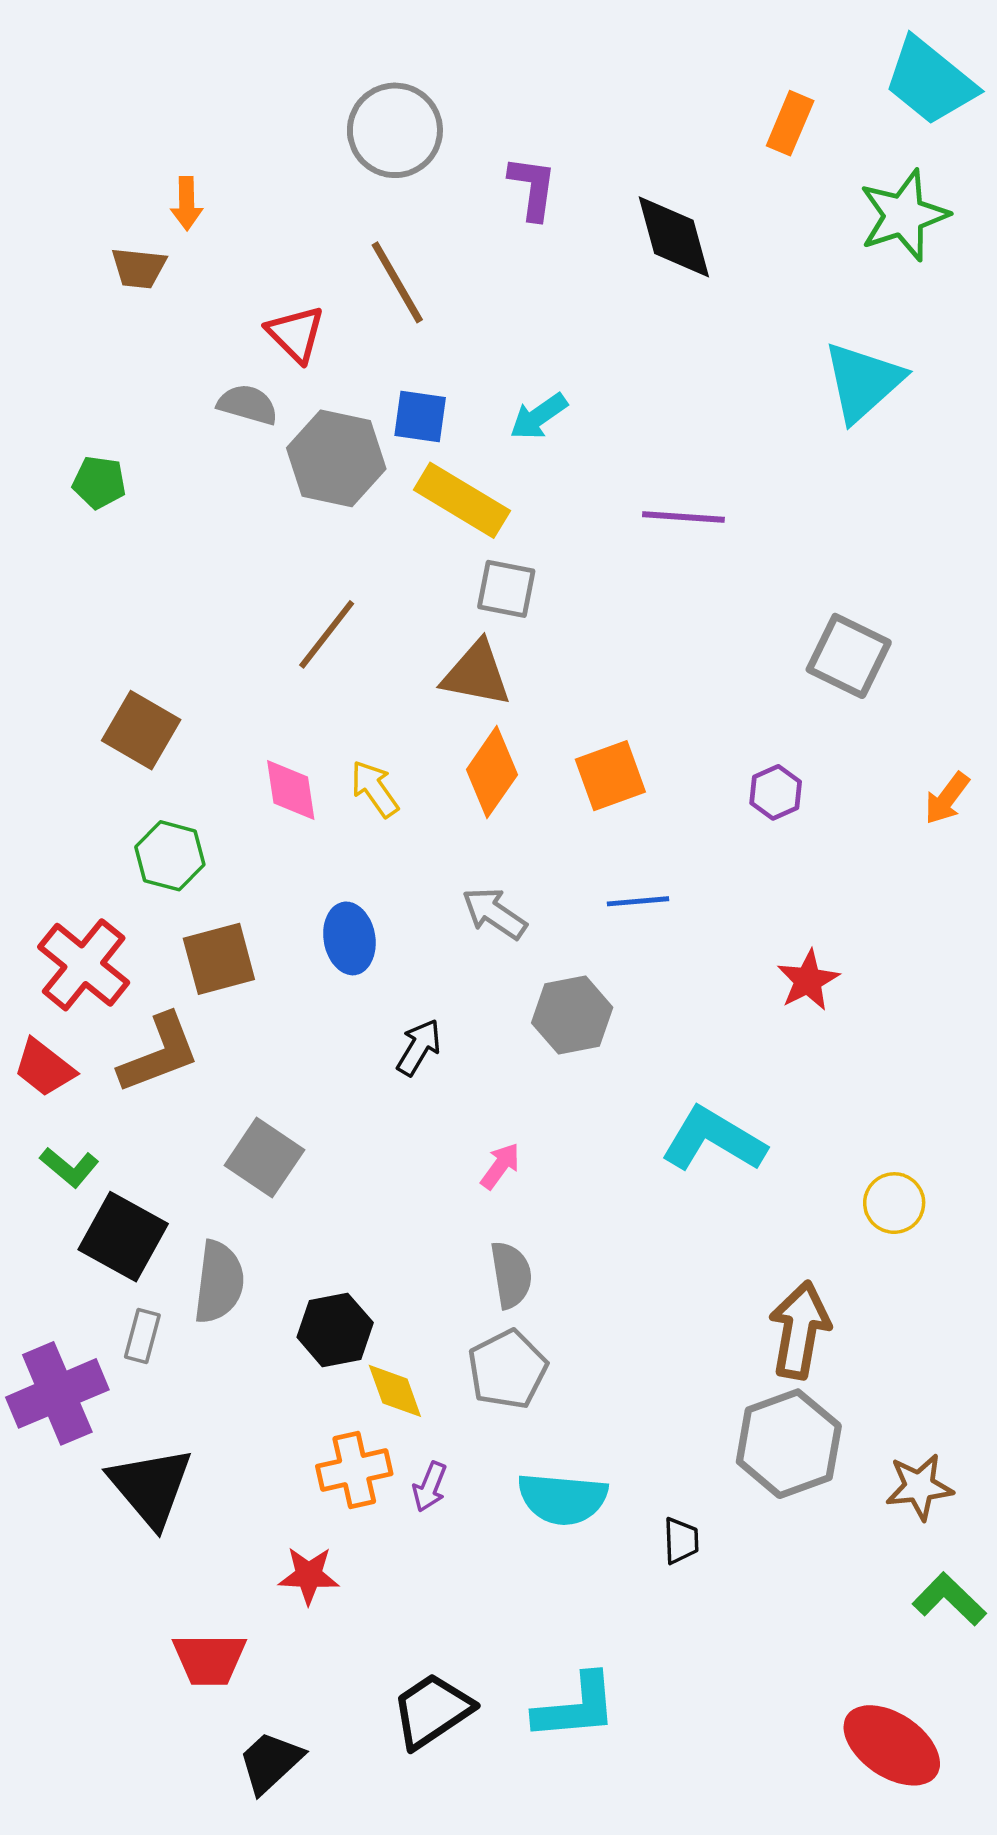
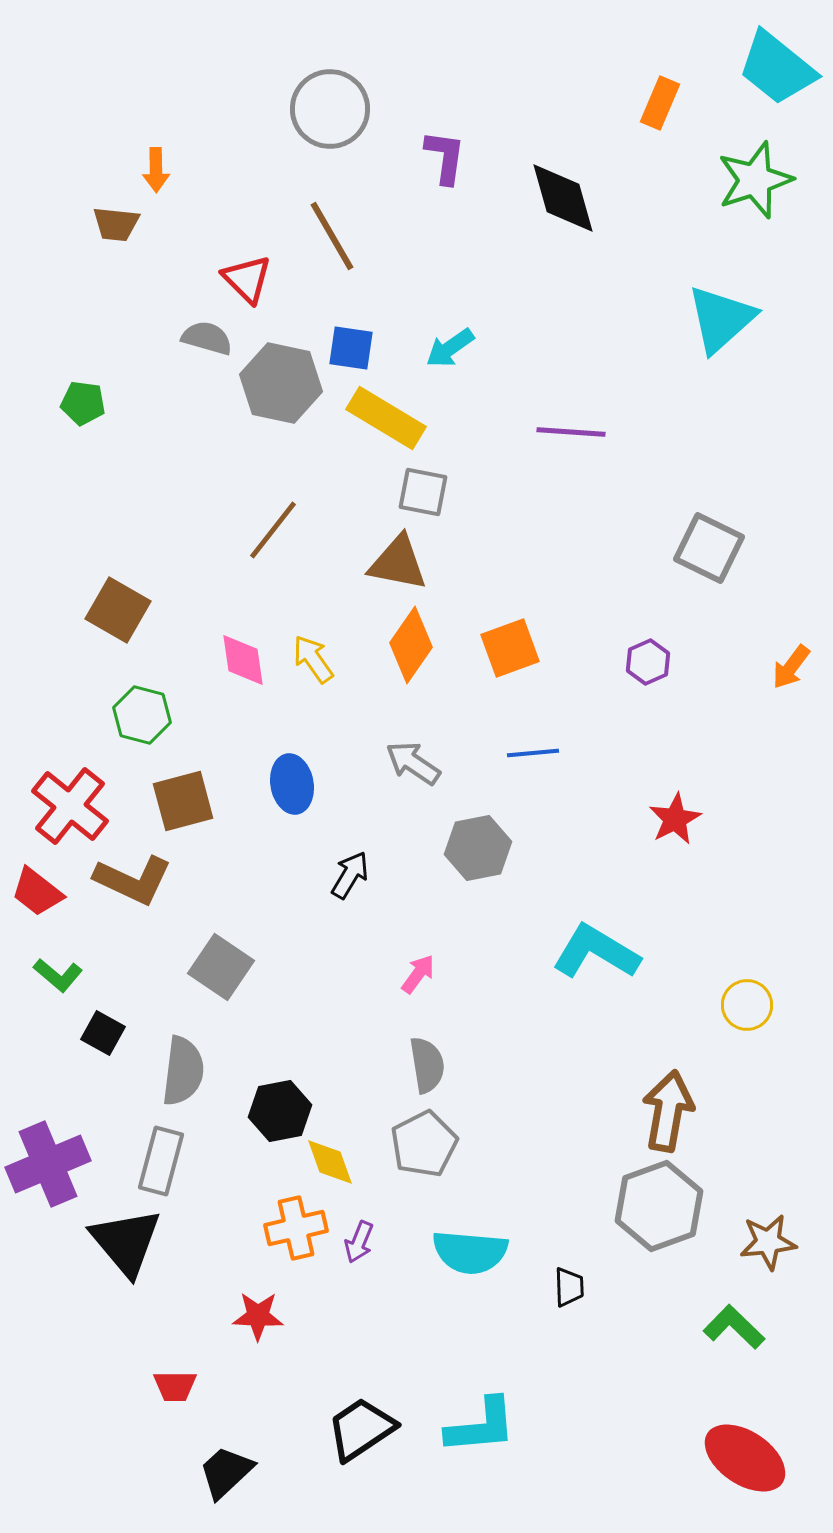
brown L-shape: (159, 1053) -> (133, 880), turned 46
black square: (123, 1237) -> (103, 1033), size x0.6
gray rectangle: (142, 1336) -> (161, 1161), moved, size x1.5
green L-shape: (949, 1599) -> (734, 1327), moved
red trapezoid: (209, 1659) -> (175, 1386), size x0.7

